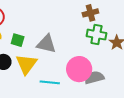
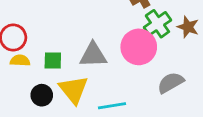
green cross: (96, 35) -> (157, 24), turned -30
pink circle: (79, 69) -> (139, 47), moved

